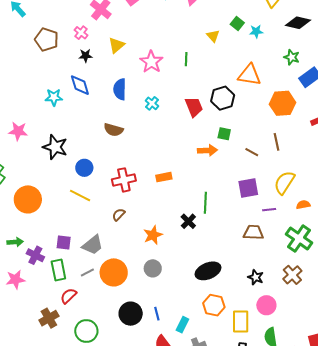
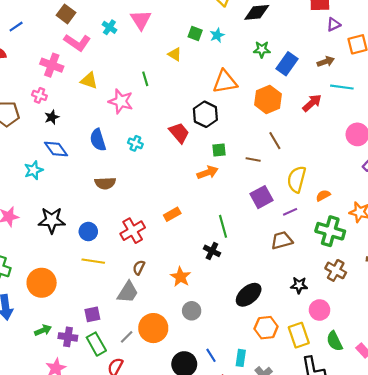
yellow triangle: (116, 45) -> (89, 81), moved, turned -42
green line: (186, 59) -> (145, 79), moved
gray trapezoid: (93, 245) -> (128, 292), moved

